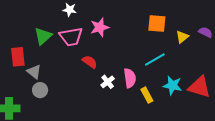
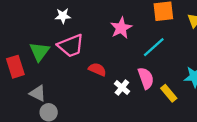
pink star: (100, 27) -> (121, 28), moved
red rectangle: (18, 57) -> (15, 67), moved
cyan line: (155, 59) -> (154, 47), moved

